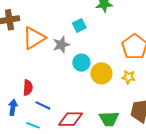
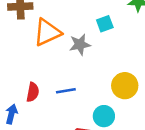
cyan circle: (81, 63) -> (104, 116), moved
blue line: (43, 105) -> (66, 91), moved, turned -42

